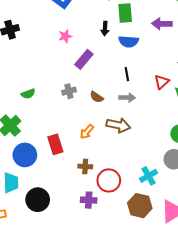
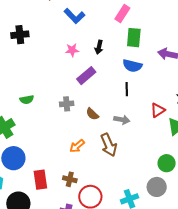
black arrow: (105, 29) -> (99, 47), moved
black line: (127, 74) -> (127, 89), moved
brown arrow: (118, 125) -> (109, 145), turned 45
red rectangle: (55, 144) -> (40, 180), moved

